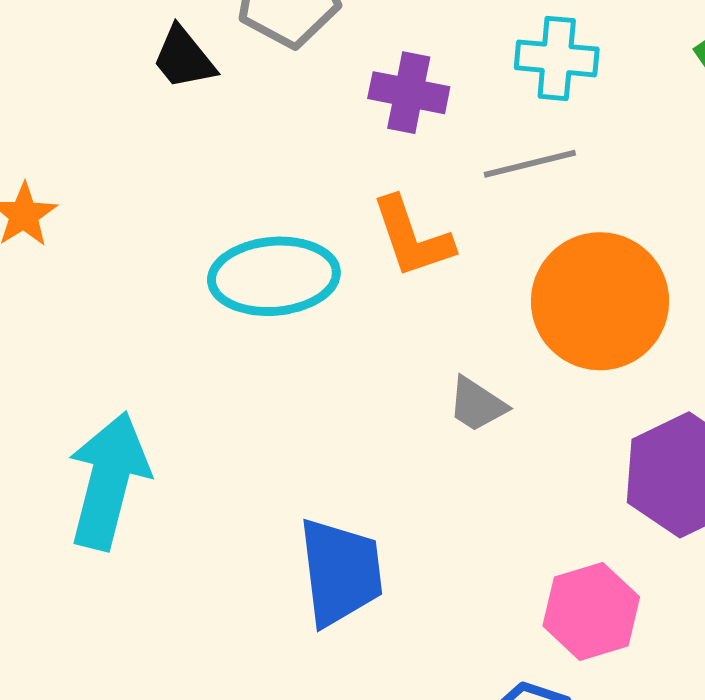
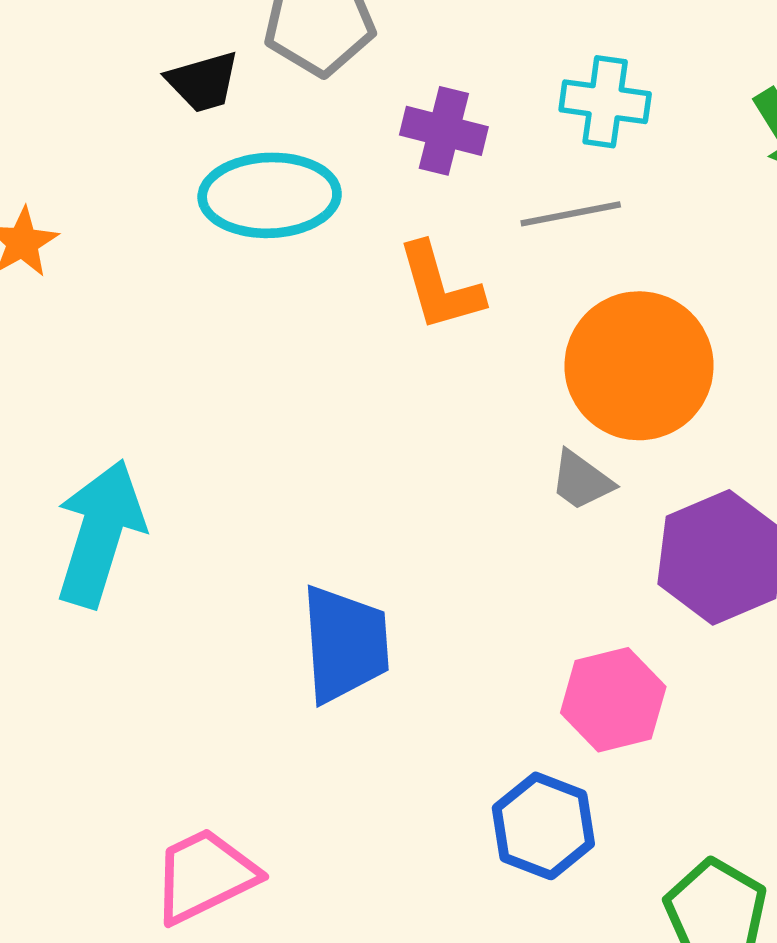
black trapezoid: (184, 58) -> (203, 82), turned -70
cyan ellipse: (274, 276) -> (270, 195), moved
gray trapezoid: (477, 405) -> (581, 480), moved

